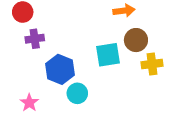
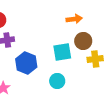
cyan circle: (77, 93) -> (57, 81), moved

